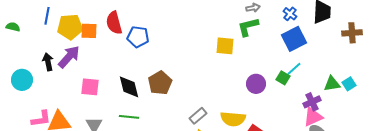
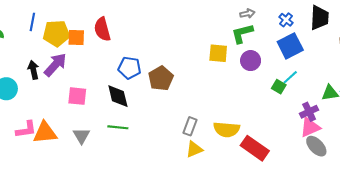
blue pentagon: (138, 37) -> (129, 68), moved
brown pentagon: (160, 83) -> (161, 78), moved
purple circle: (256, 84) -> (251, 61), moved
gray rectangle: (198, 116) -> (190, 126), turned -30

